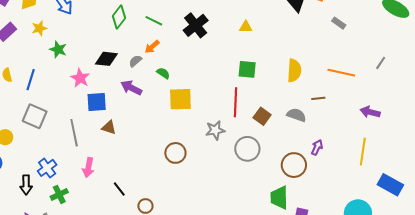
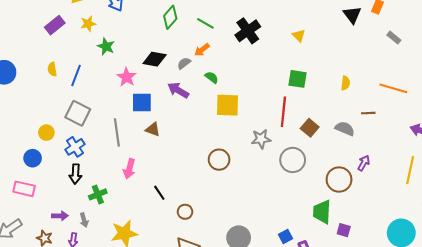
yellow triangle: (246, 27) -> (299, 36), turned 40
yellow semicircle: (294, 71) -> (345, 83), size x0.6
blue cross: (47, 168) -> (75, 147), moved
black arrow: (26, 185) -> (75, 174), moved

